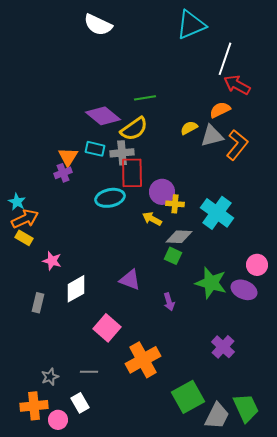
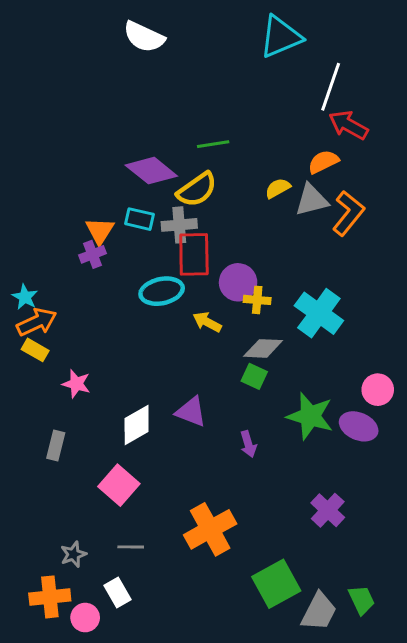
yellow arrow: (152, 219) -> (207, 322), moved
white diamond: (76, 289) -> (137, 425), moved
pink square: (107, 328) -> (119, 485), moved
green trapezoid: (246, 408) -> (362, 600), size x0.7

